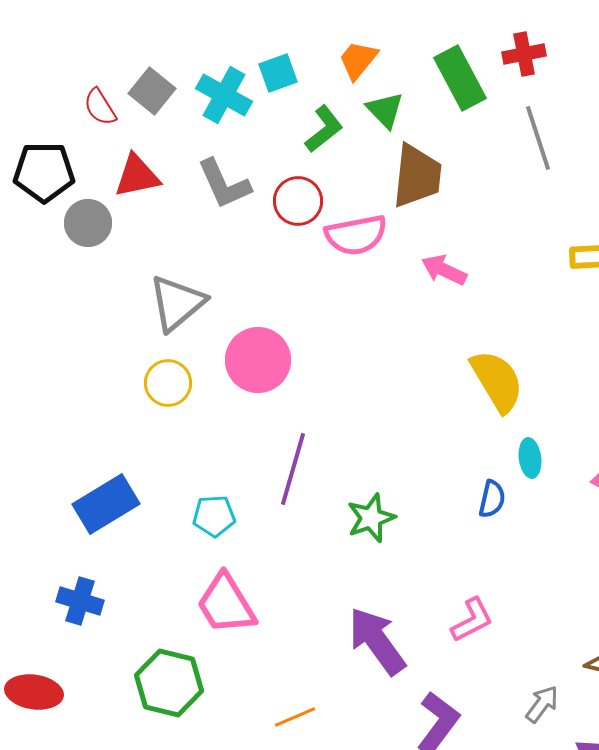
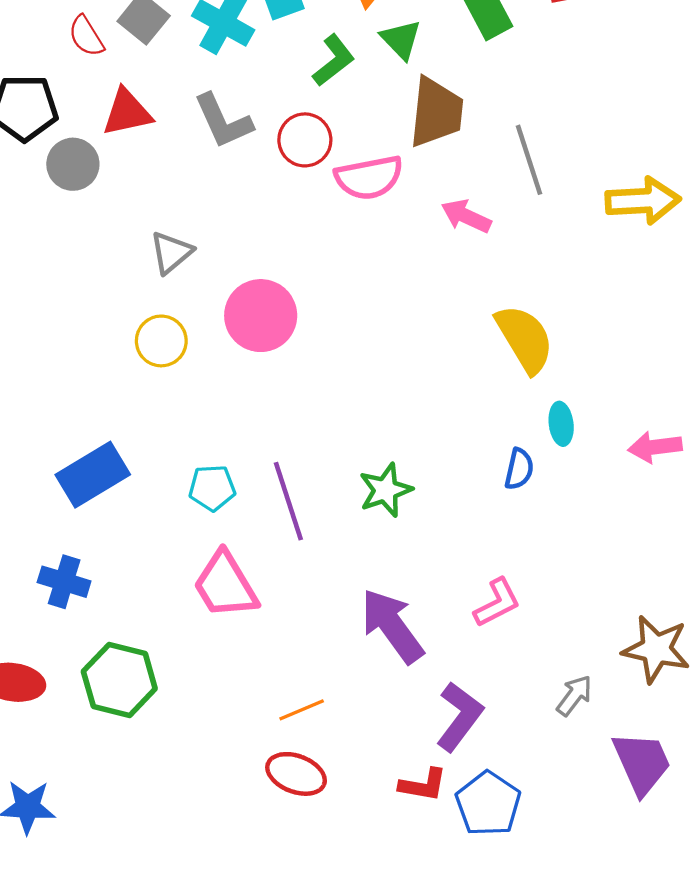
gray line: (538, 138) -> (529, 160), moved
gray triangle: (177, 303) -> (171, 253), size x0.7
purple line: (293, 469) -> (288, 501), moved, turned -34
green hexagon: (169, 683) -> (119, 680), moved

